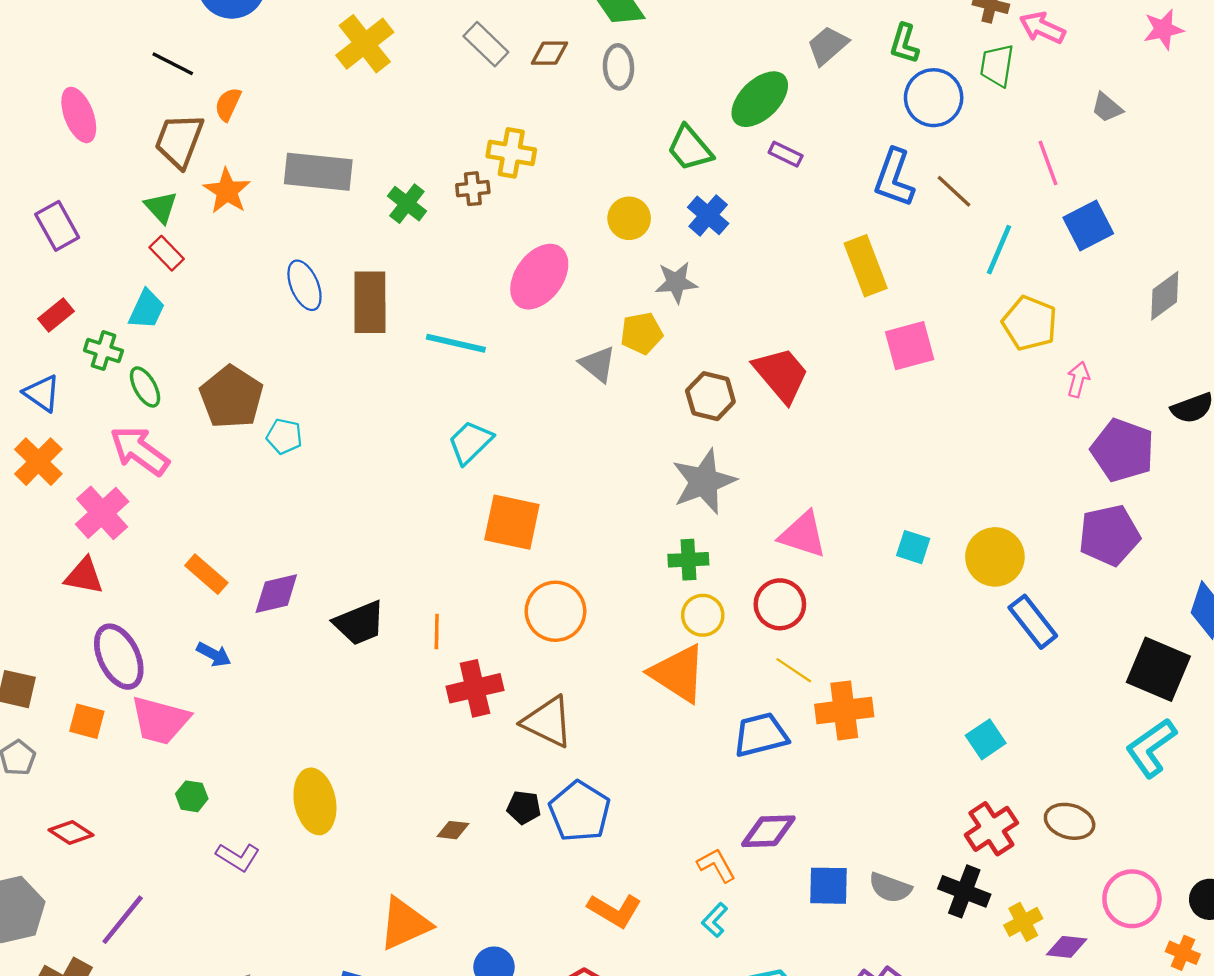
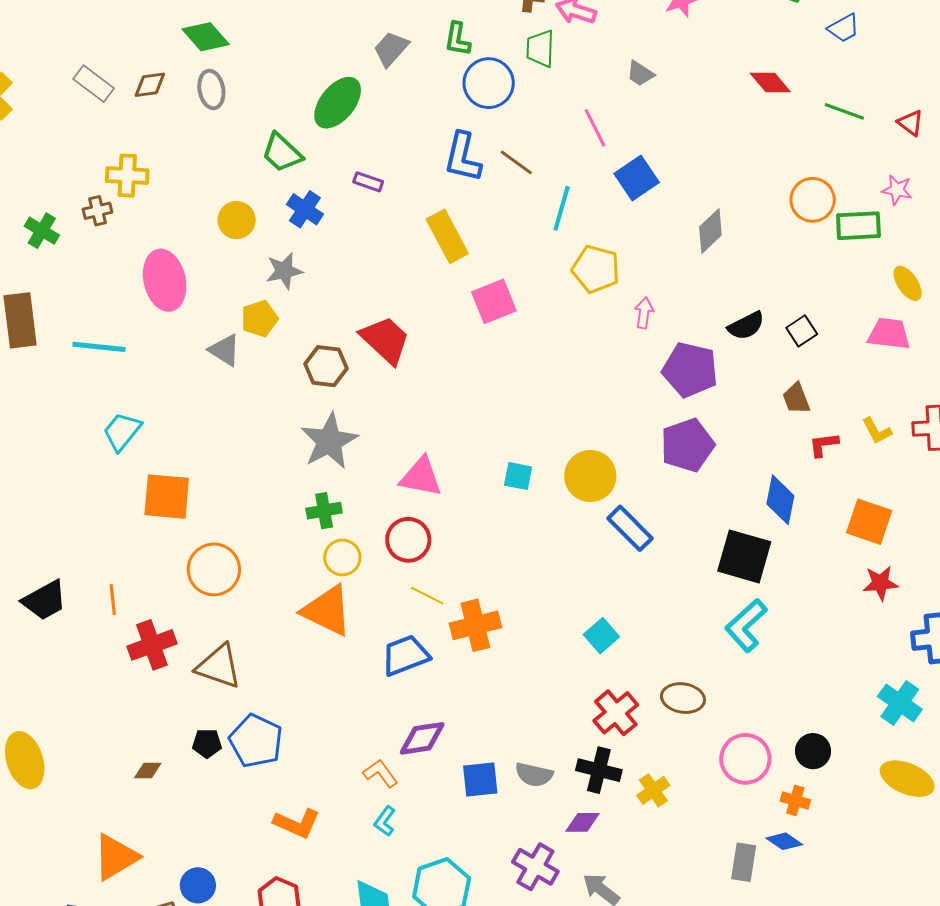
purple rectangle: (786, 154) -> (368, 182), moved
pink ellipse: (539, 277) -> (165, 280), turned -42
purple diamond: (1067, 947) -> (582, 822), moved

